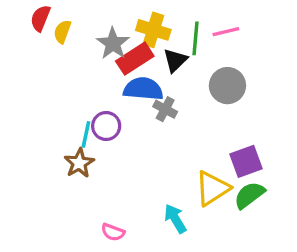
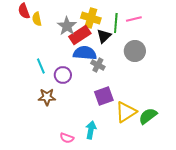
red semicircle: (40, 18) -> (24, 11), turned -42
yellow semicircle: (62, 32) -> (37, 19), turned -32
cyan line: (86, 134) -> (41, 66), moved, turned -35
purple square: (246, 161) -> (104, 96), moved
brown star: (79, 163) -> (47, 97), turned 30
cyan arrow: (175, 219) -> (91, 130), moved, turned 42

